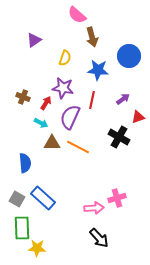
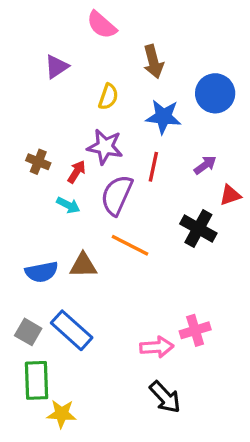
pink semicircle: (77, 15) -> (102, 25), moved
brown triangle: (52, 143) -> (83, 265), moved
blue semicircle: (25, 163) -> (42, 272), turned 84

